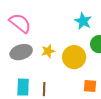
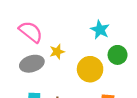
yellow star: (48, 51) -> (57, 52), moved

